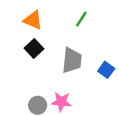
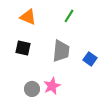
black square: (34, 48) -> (23, 48), moved, turned -35
pink star: (61, 102) -> (52, 86), turned -30

